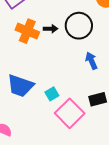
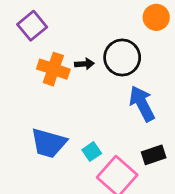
blue arrow: (91, 61) -> (142, 104), size x1.5

